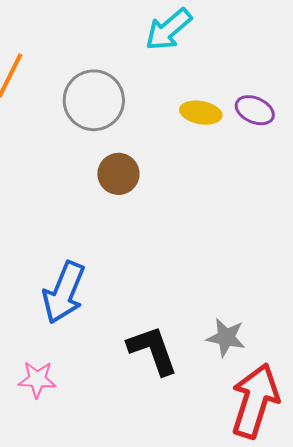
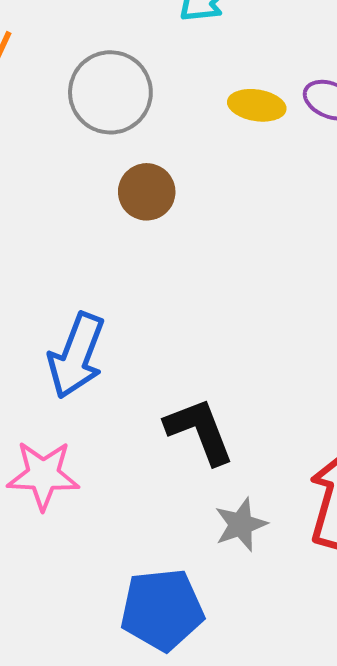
gray star: (226, 337) -> (241, 525), moved, turned -30
pink star: (37, 379) -> (43, 475), size x1.4

